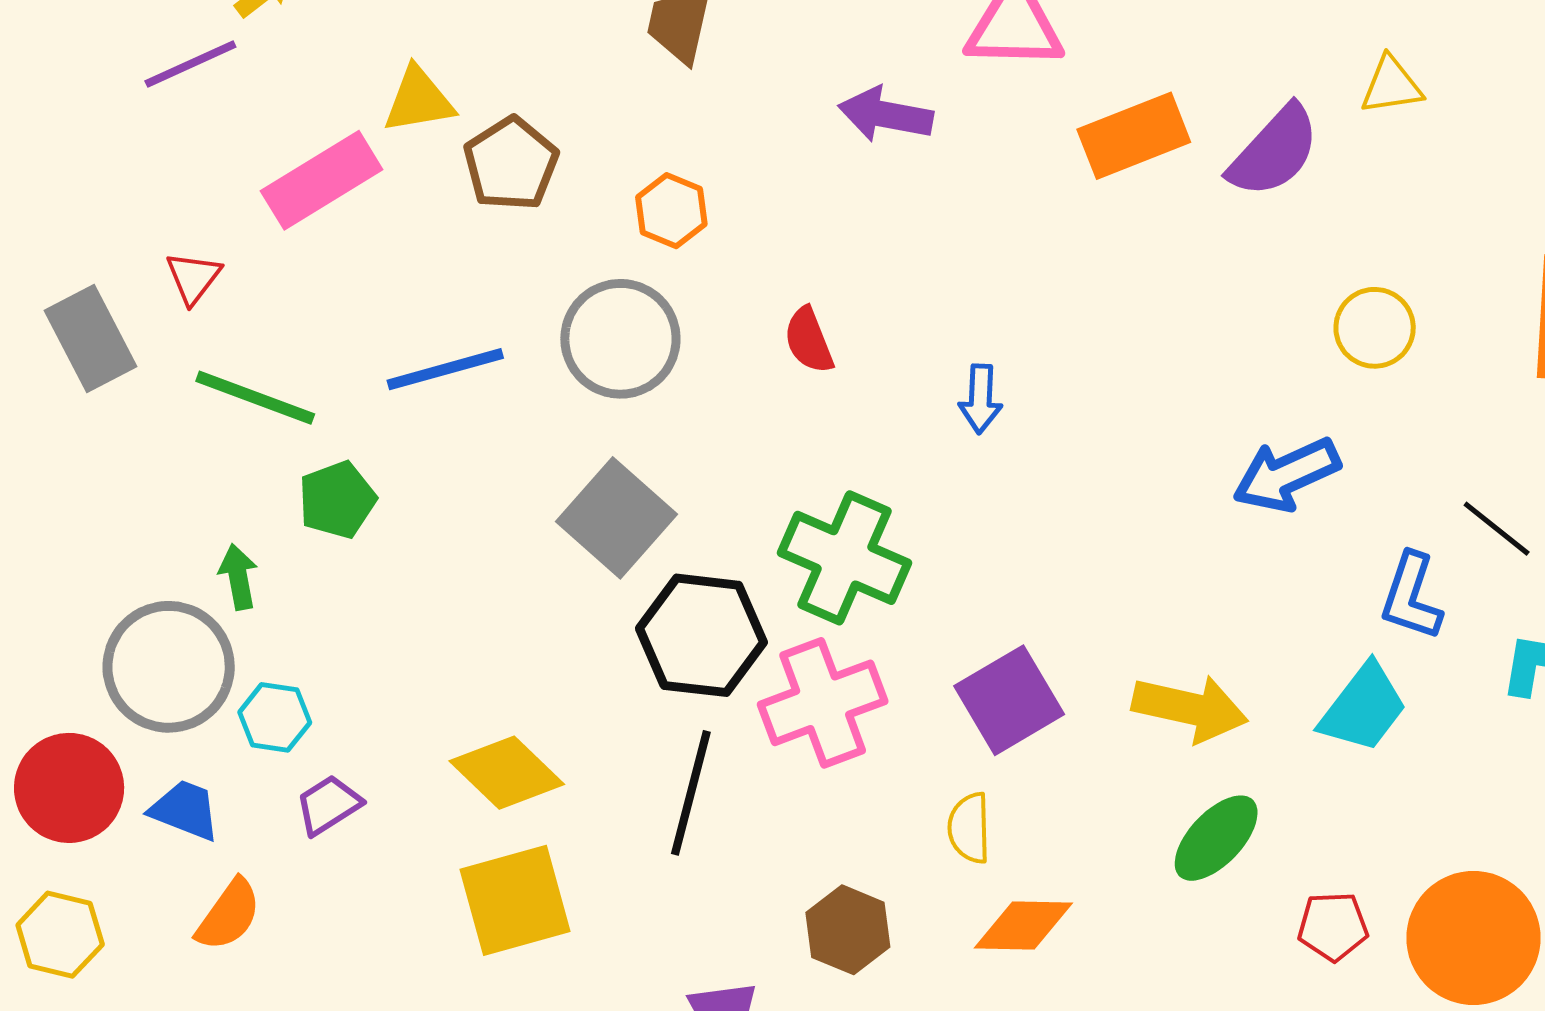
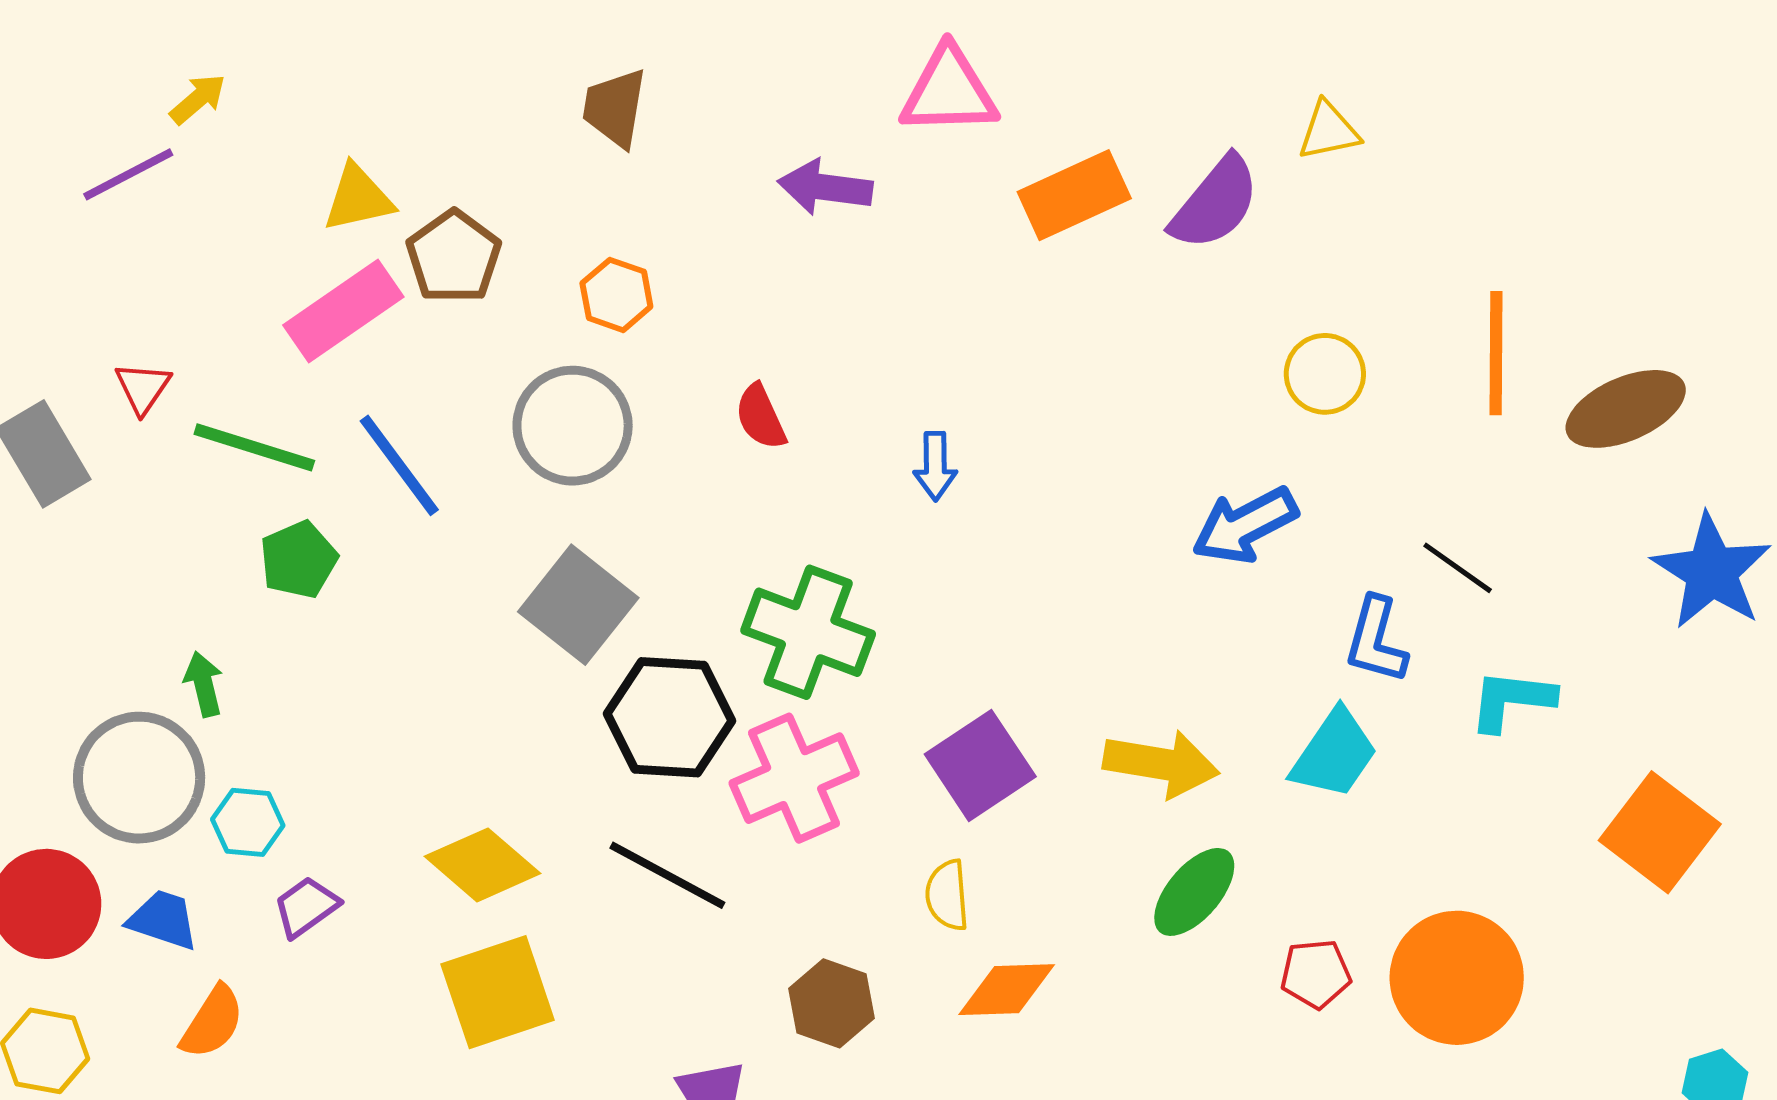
pink rectangle: (322, 180) -> (343, 311), moved
blue line: (445, 369) -> (399, 465), turned 72
green line: (255, 398) -> (254, 447), moved
green pentagon: (337, 500) -> (299, 560), moved
black line: (691, 793) -> (667, 875), turned -73

